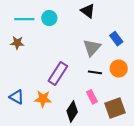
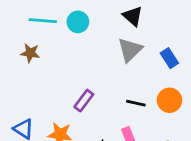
gray triangle: (92, 48) -> (130, 50), moved
purple rectangle: (58, 74) -> (84, 101), size x0.7

